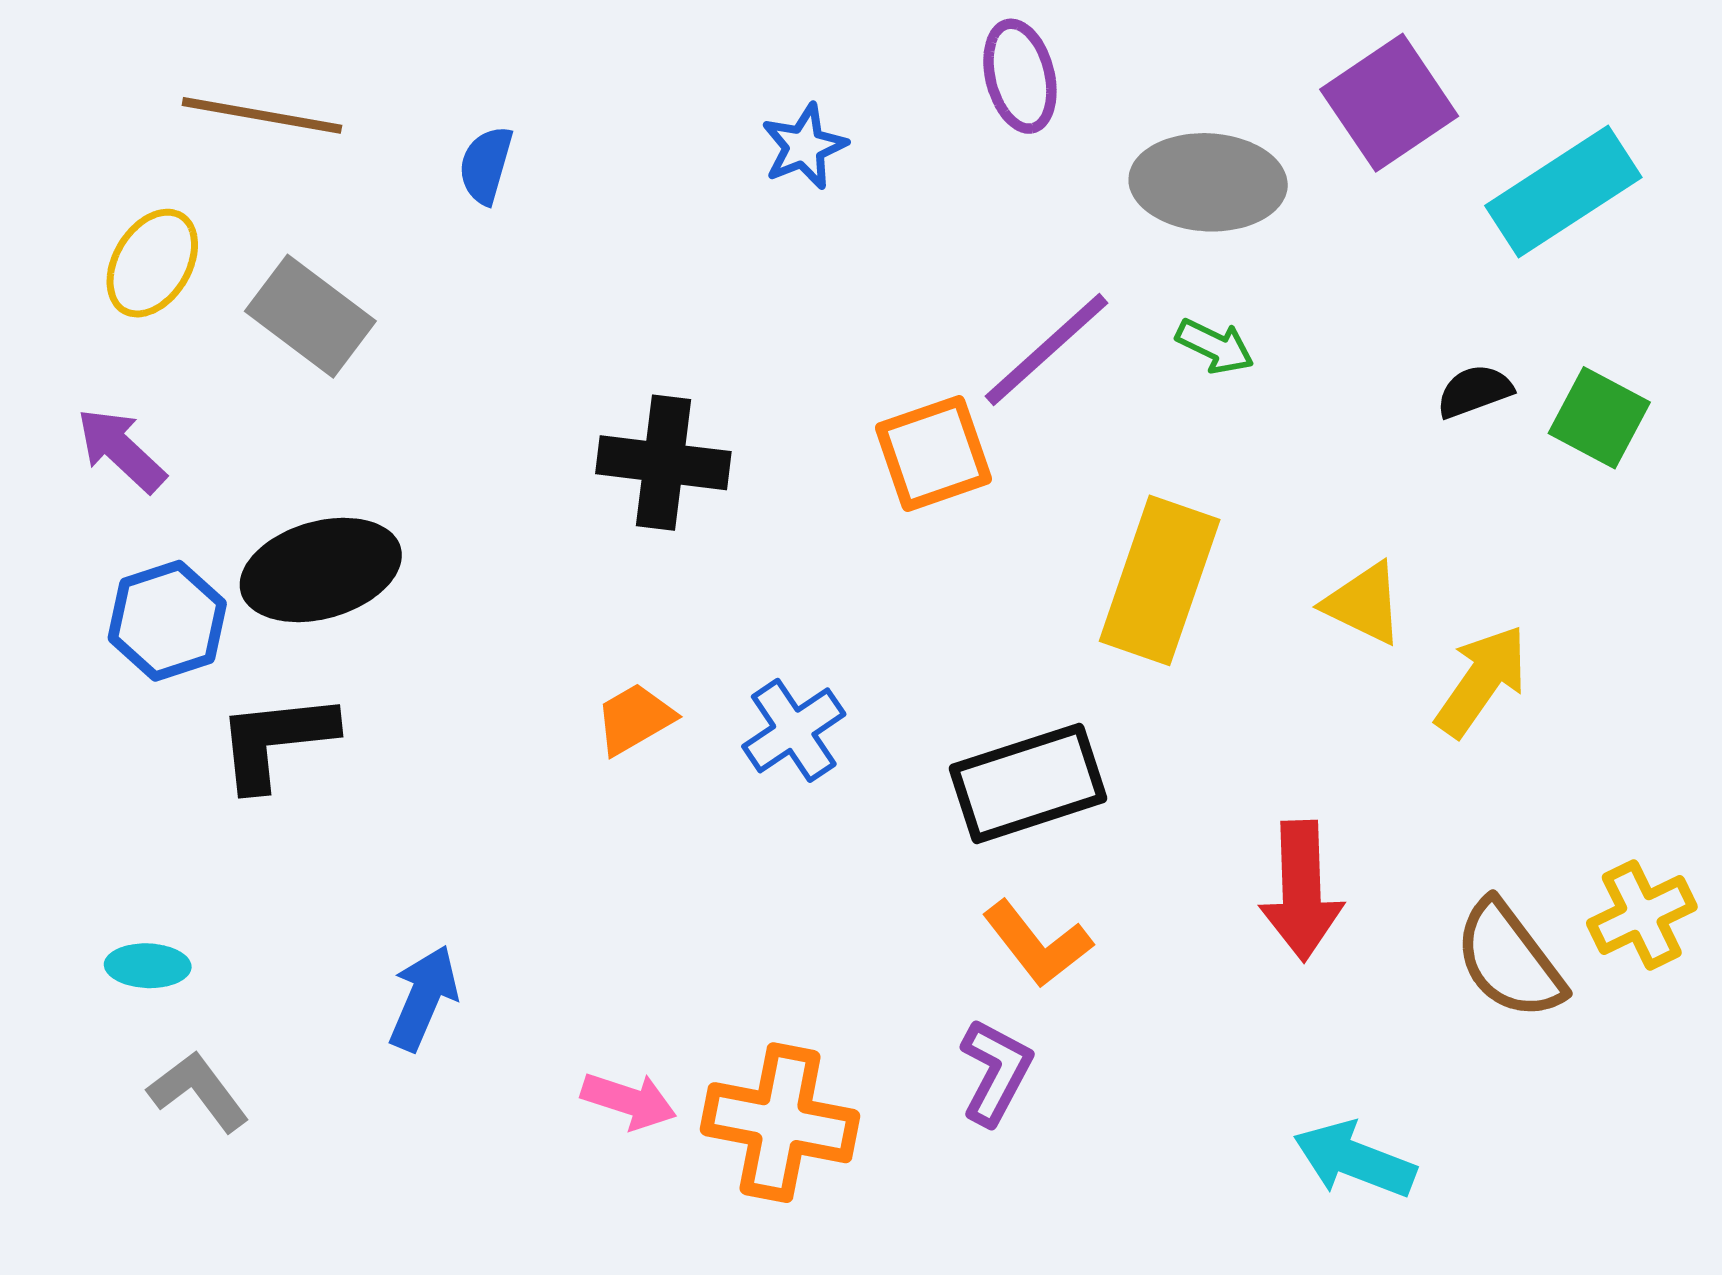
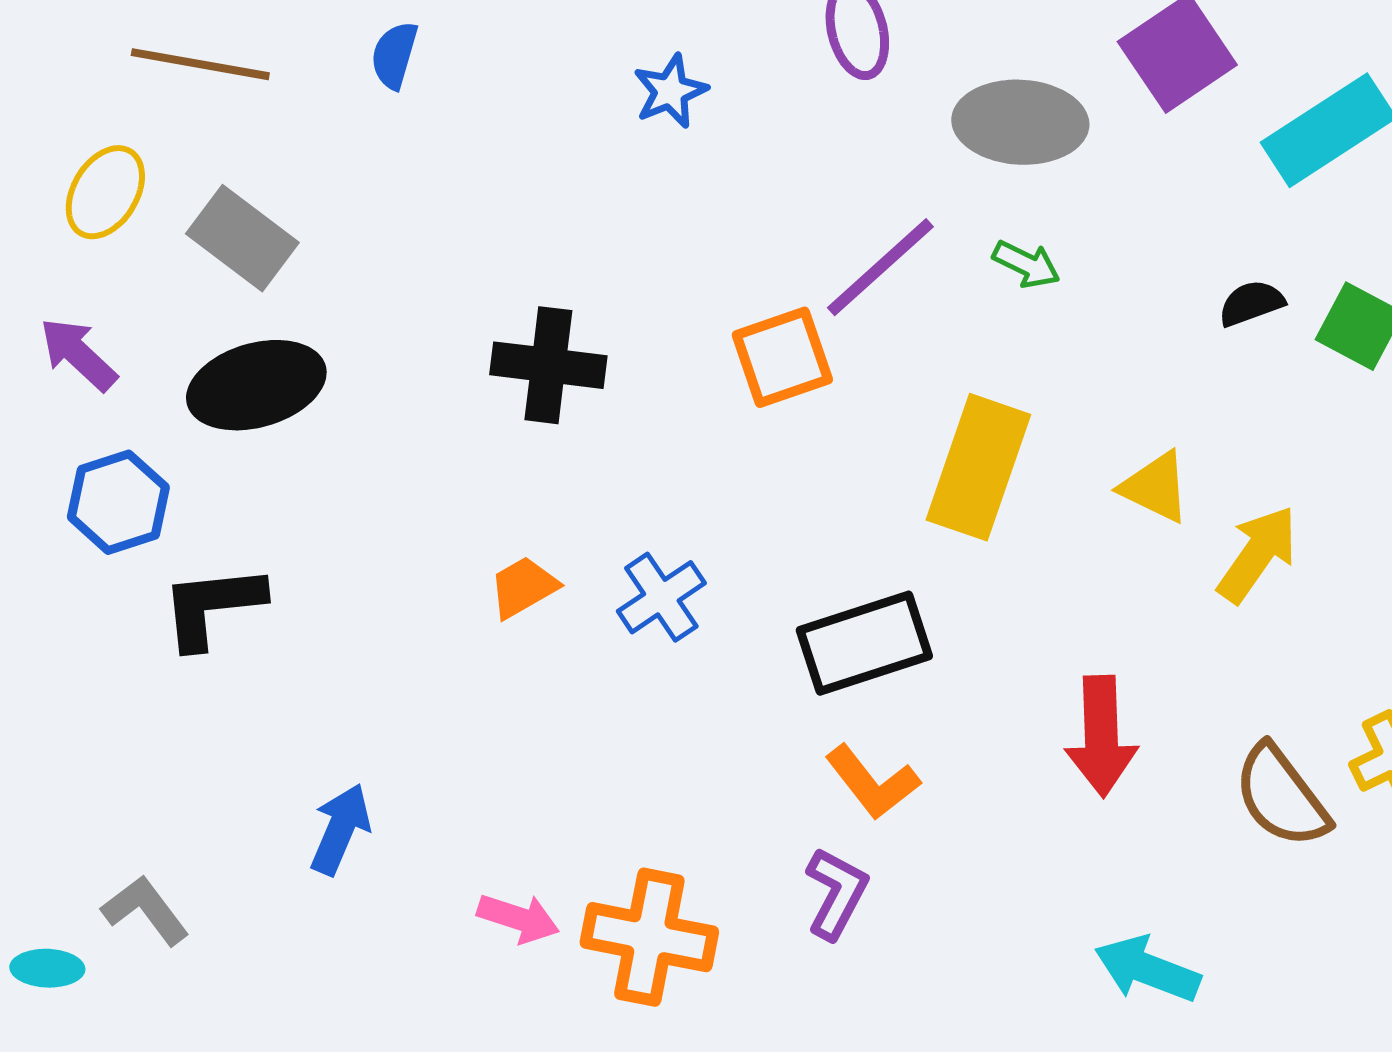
blue semicircle: (486, 165) -> (394, 55), moved
black ellipse: (321, 570) -> (256, 385), moved
cyan ellipse: (148, 966) -> (47, 968), moved

